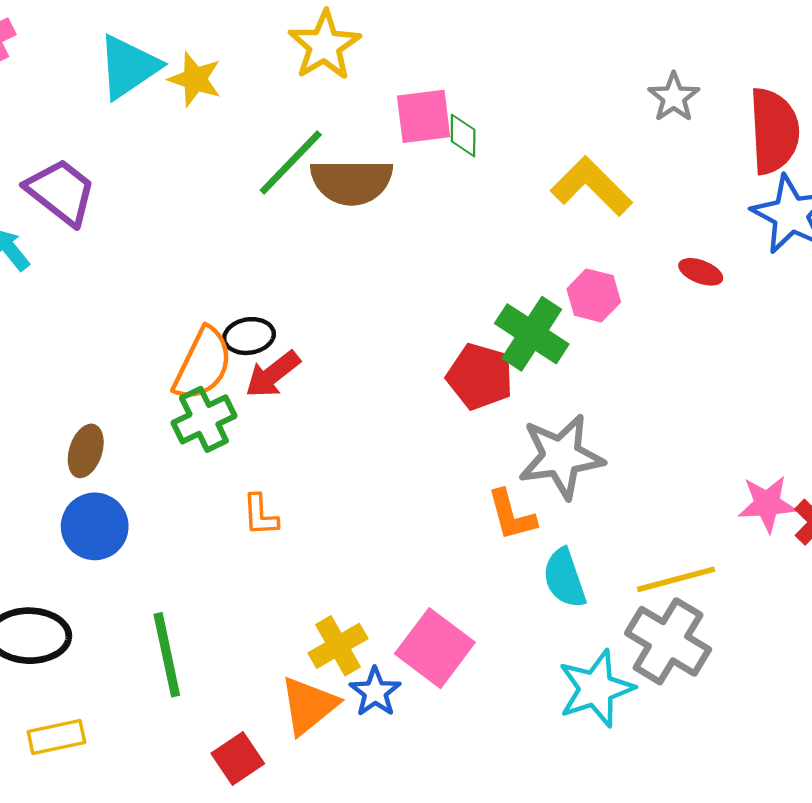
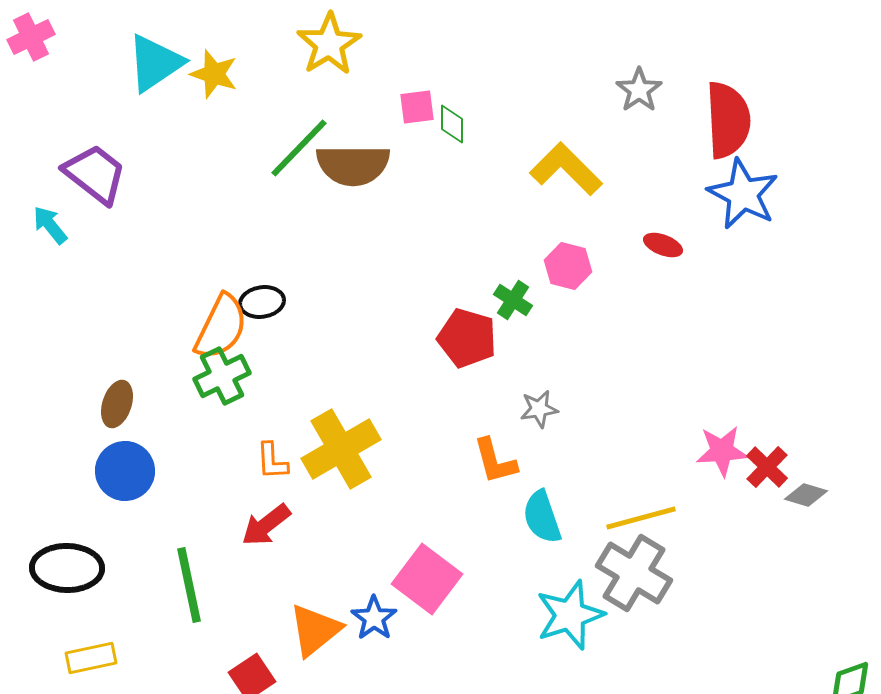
pink square: (424, 116) -> (417, 107), size x0.7
green cross: (532, 334) -> (513, 300), size x0.6
red arrow: (273, 374) -> (266, 525), moved
gray star: (561, 457) -> (539, 409), size x0.5
yellow cross: (338, 646) -> (341, 449), moved, size x1.5

